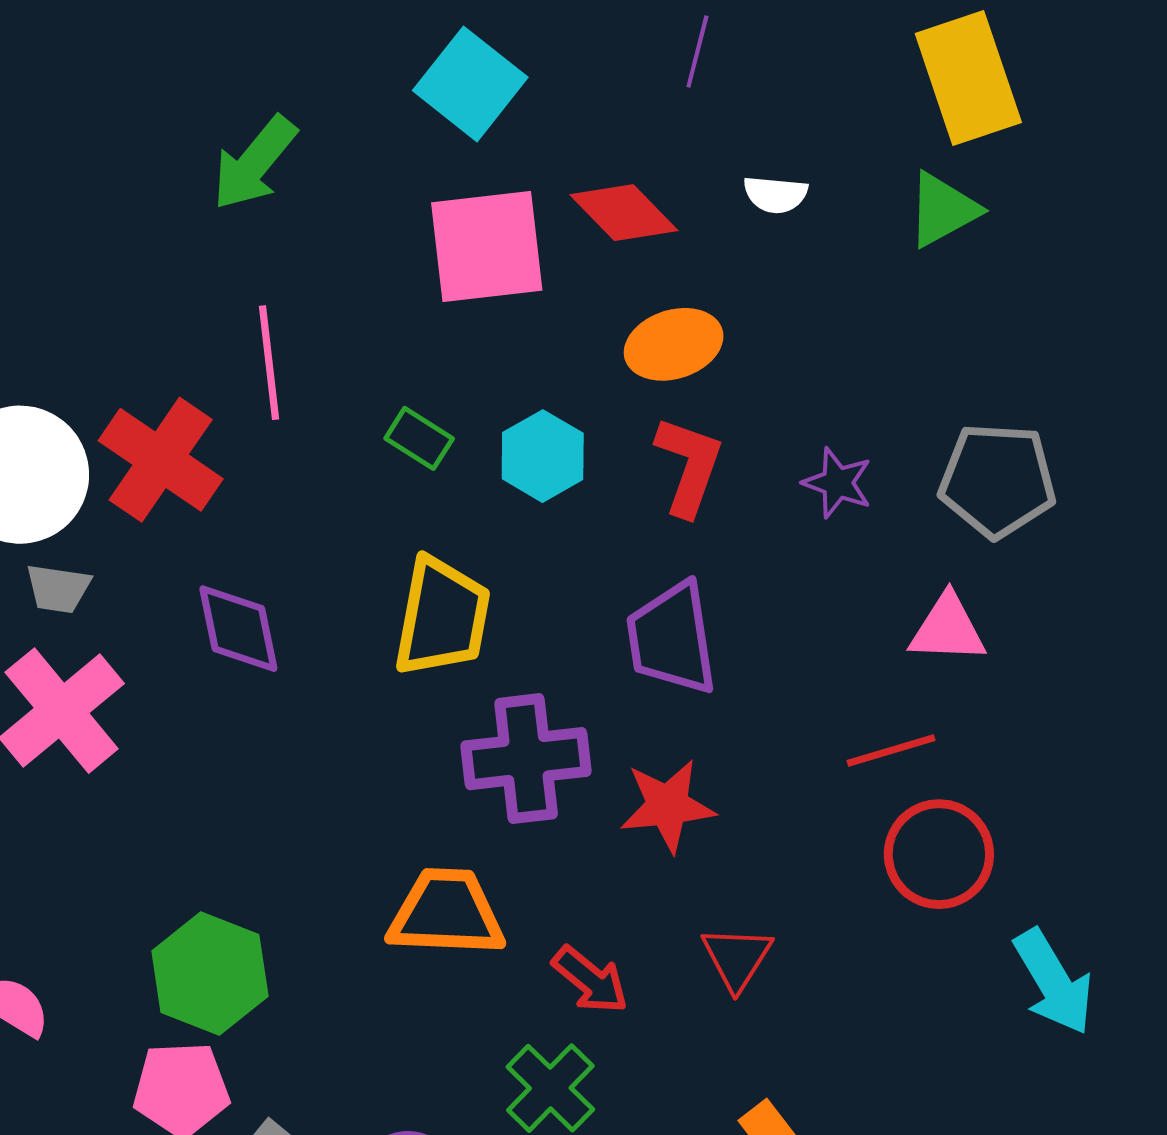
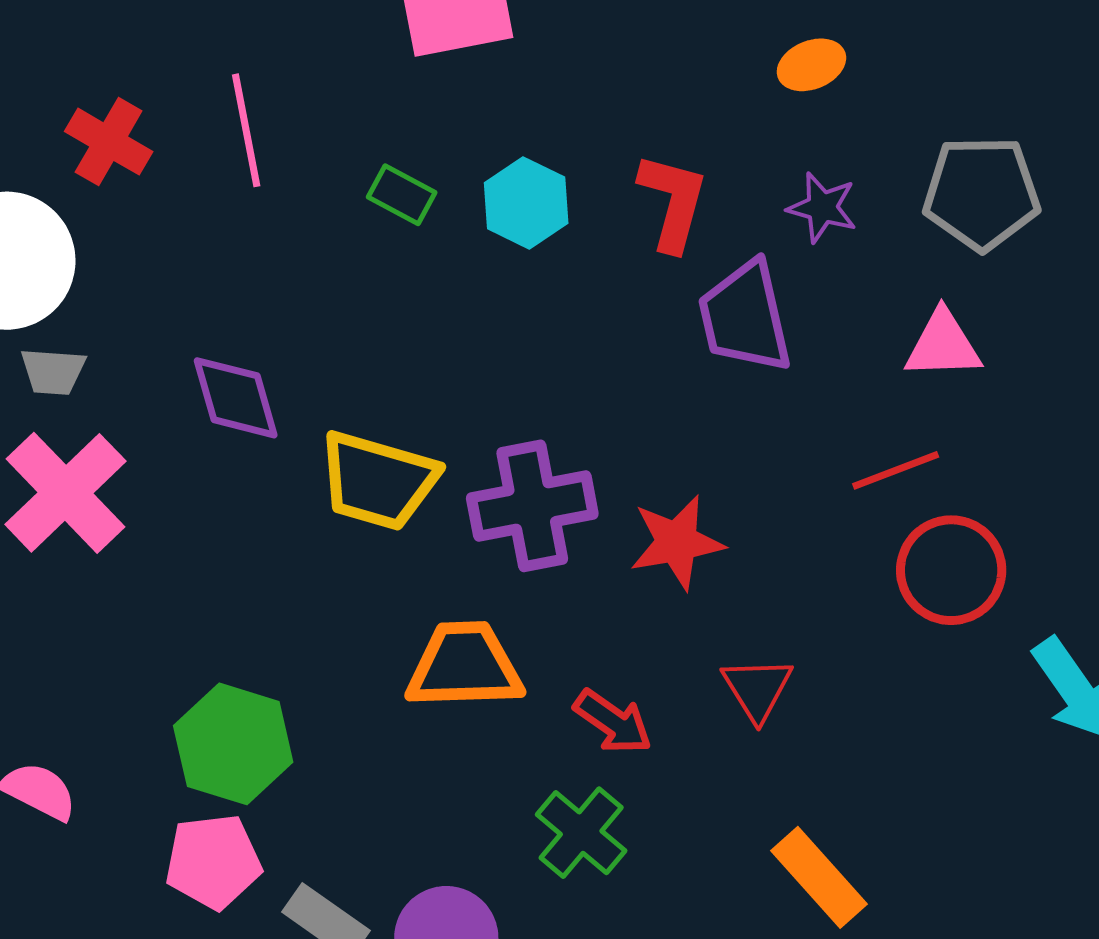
orange ellipse: (674, 344) -> (811, 65), moved, size x0.7
red cross: (161, 460) -> (109, 142), moved, size x0.7
yellow trapezoid: (442, 617) -> (378, 481), moved, turned 100
purple trapezoid: (672, 638) -> (745, 317), moved

